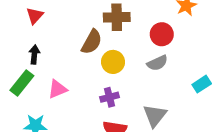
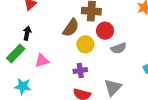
red circle: (162, 34) -> (105, 31), moved

